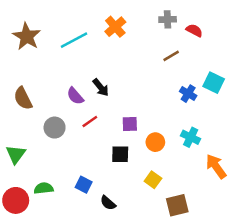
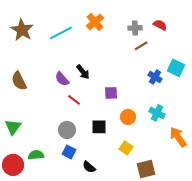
gray cross: (168, 19) -> (135, 28), moved
red line: (90, 121) -> (74, 100), turned 72
purple square: (130, 124) -> (111, 93), moved
gray circle: (55, 128) -> (67, 130), moved

